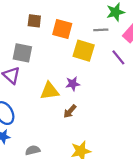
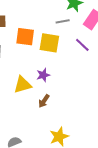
orange square: (62, 29) -> (25, 37), moved

